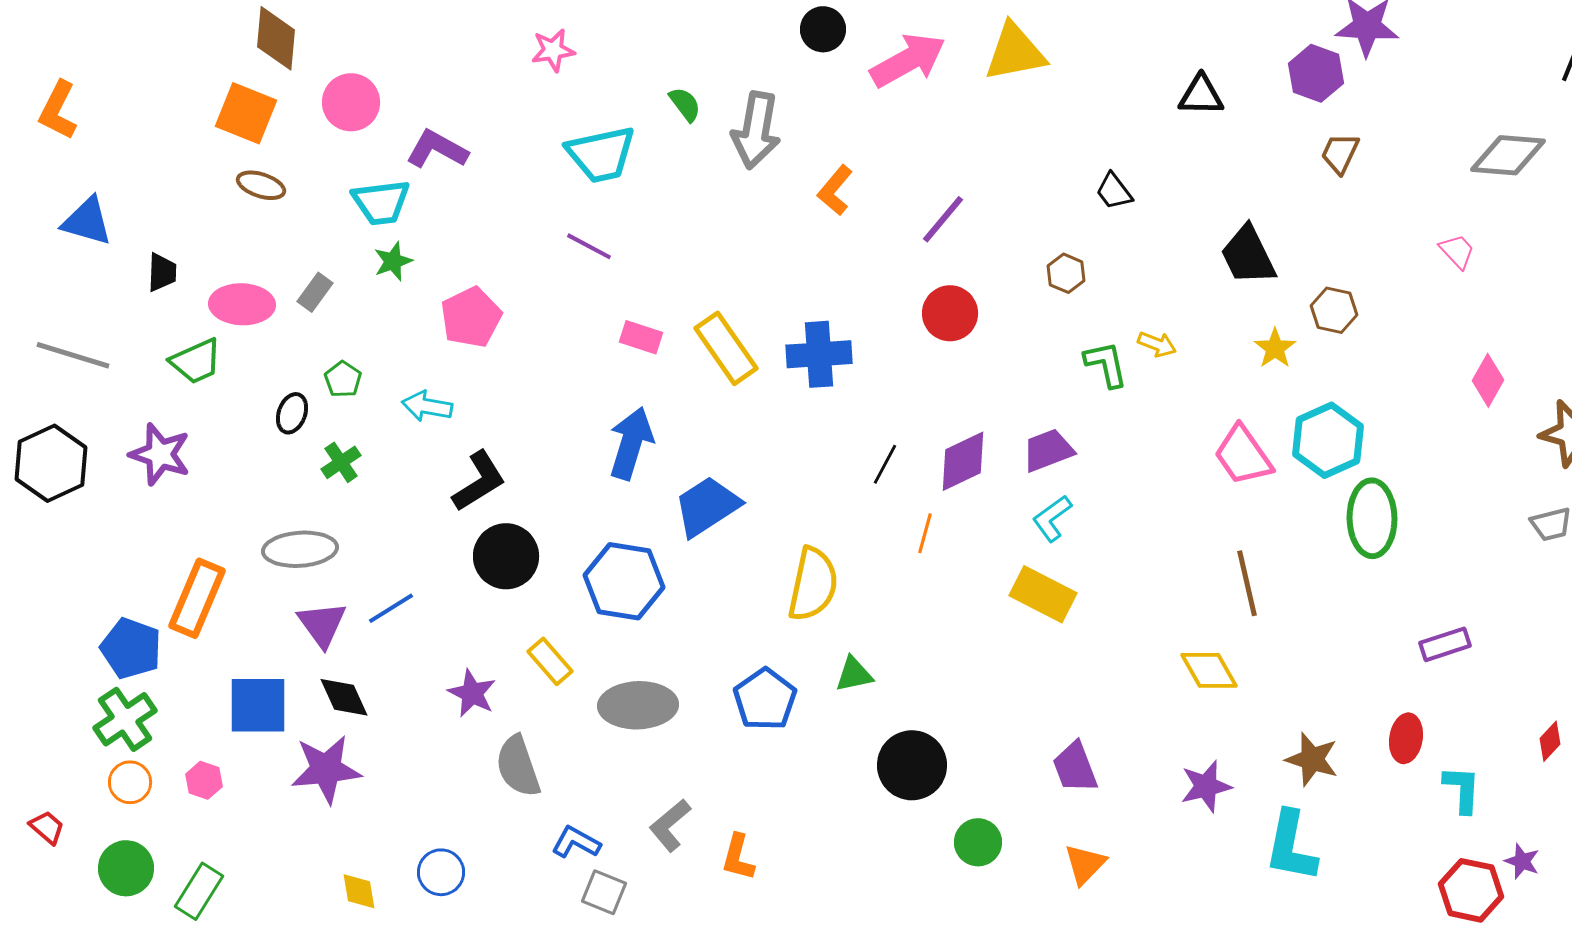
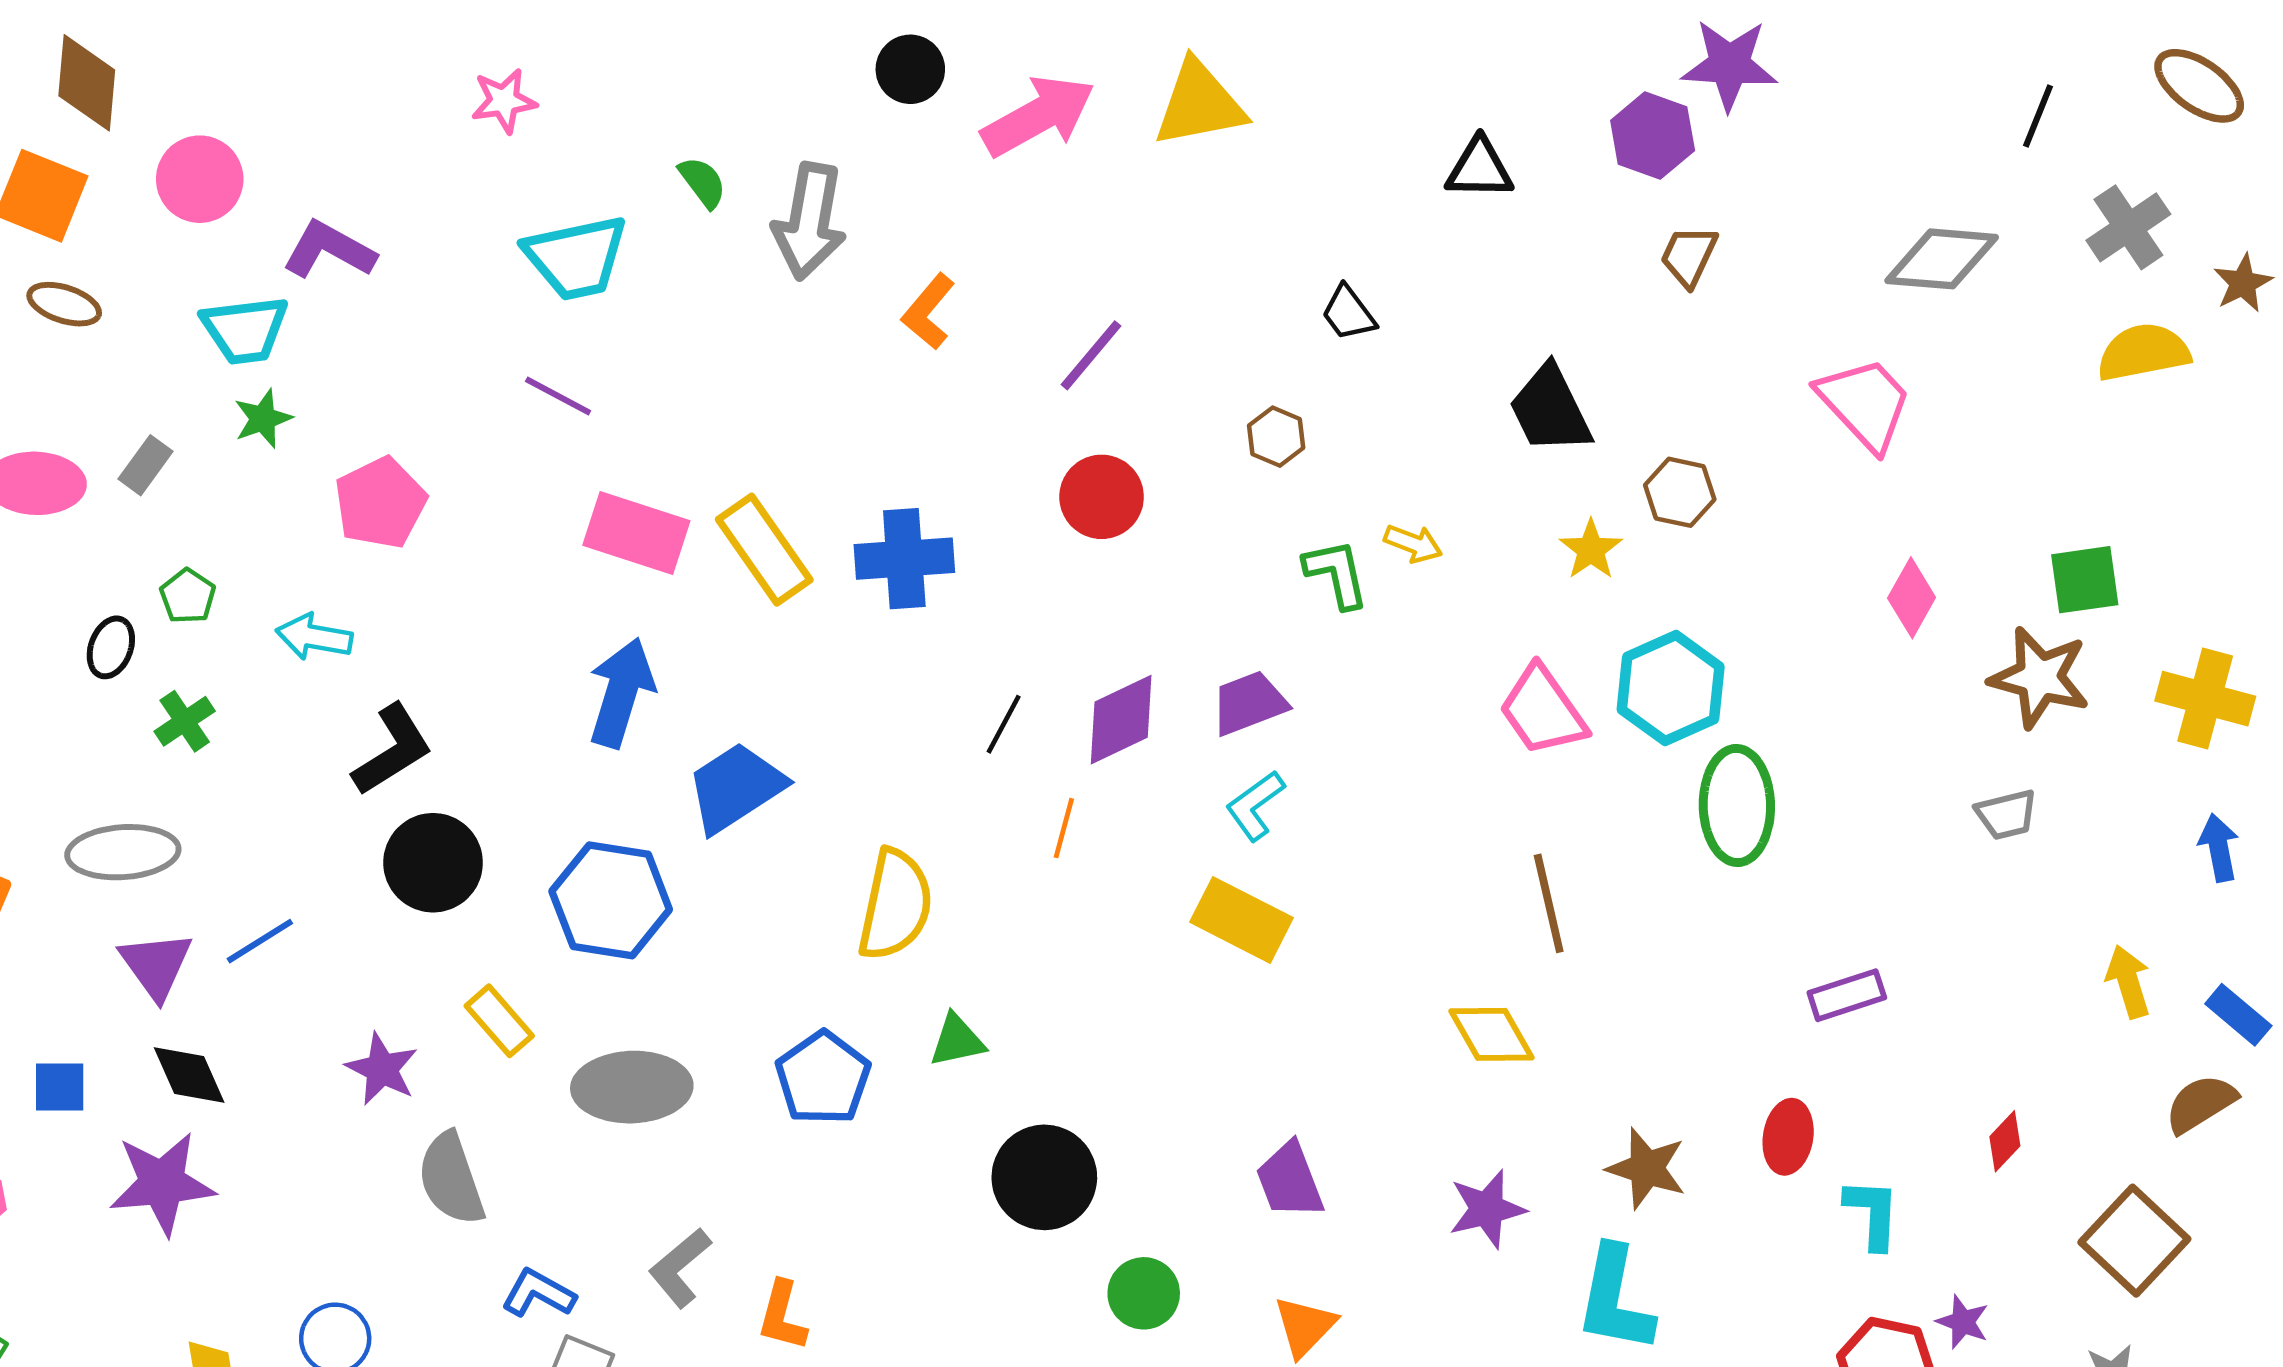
pink trapezoid: (1457, 251) -> (1865, 404), size x1.8
pink rectangle: (641, 337) -> (636, 533), size x1.6
blue square: (258, 705) -> (60, 1087), size x0.6

